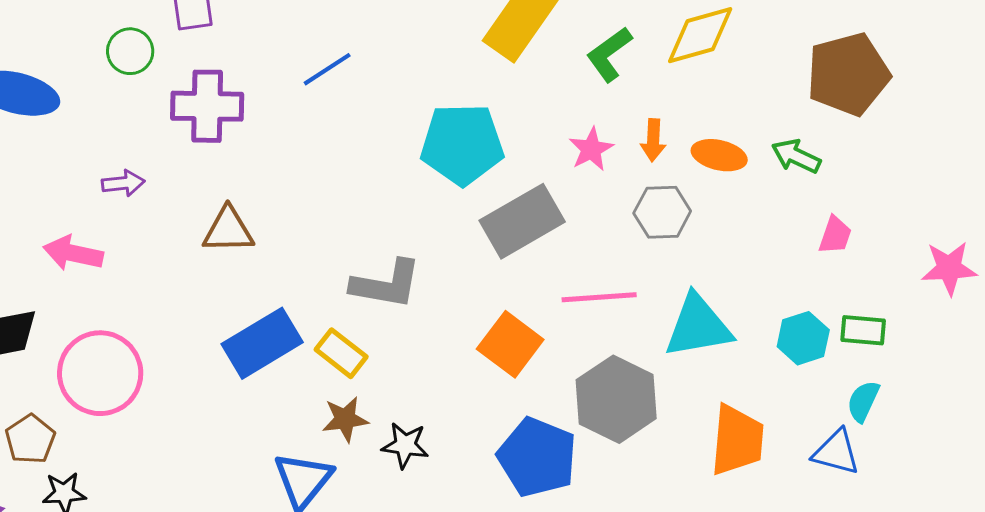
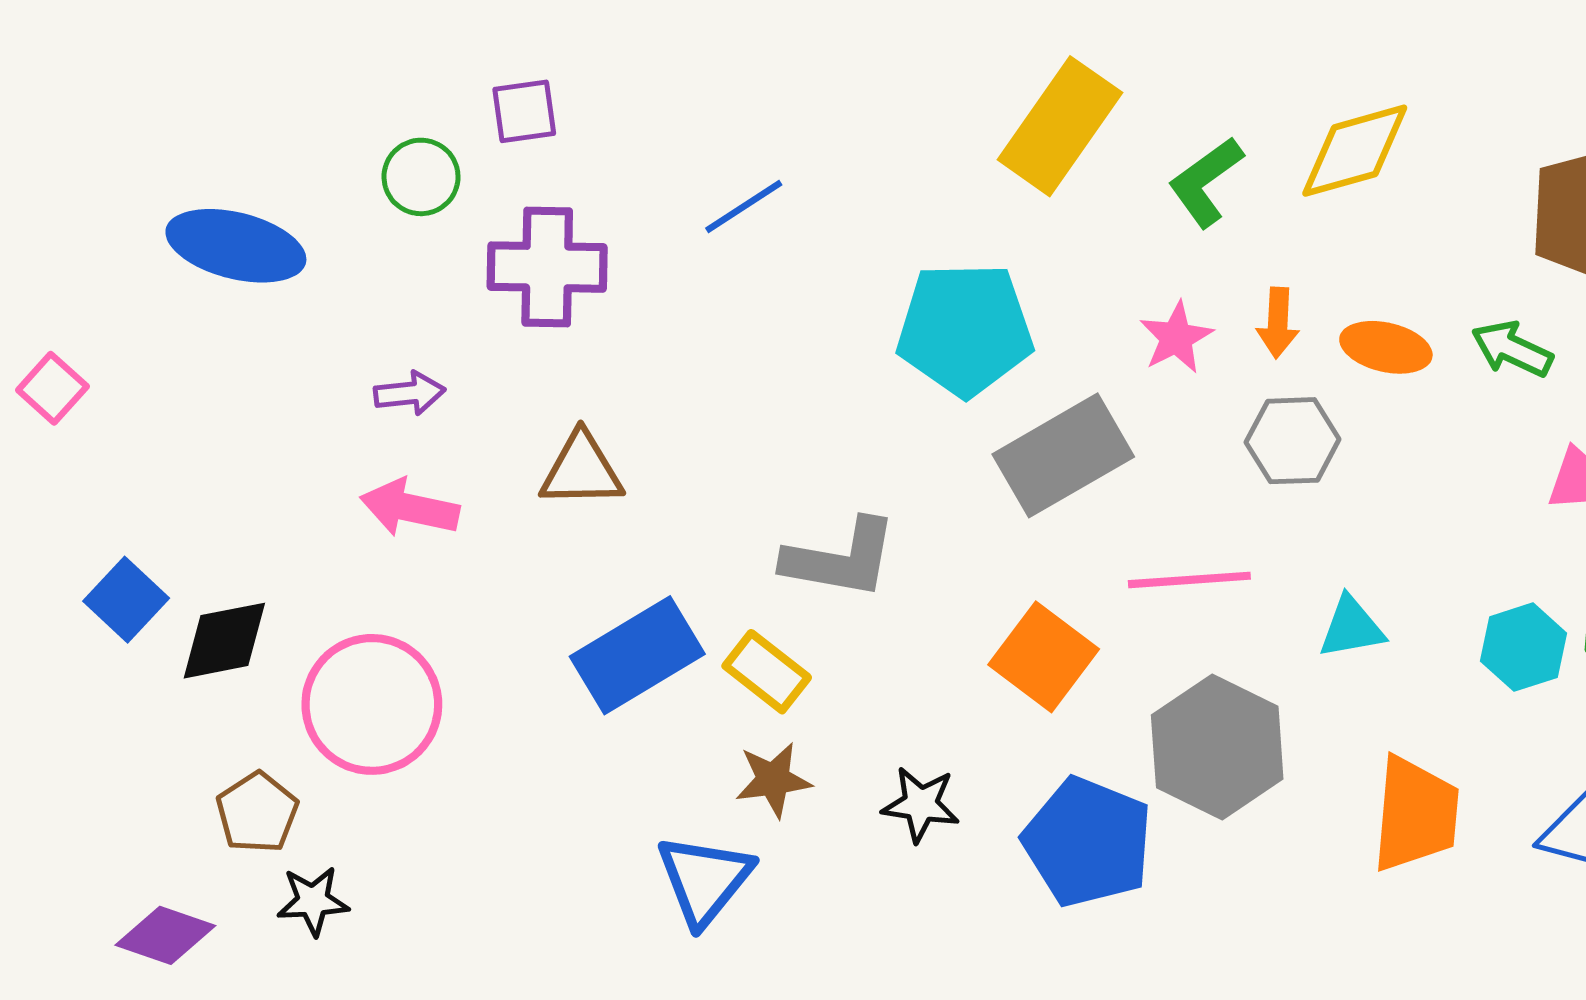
pink arrow: (73, 253) -> (410, 508), moved
cyan triangle: (698, 326) -> (1352, 627), size x0.6
black star: (405, 445) -> (921, 804), moved

